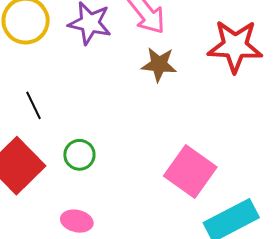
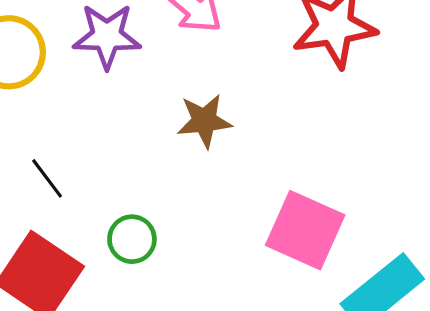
brown star: (159, 64) -> (204, 121), moved

